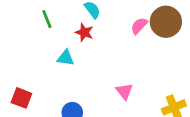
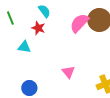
pink semicircle: (139, 26) -> (79, 23), size x1.5

